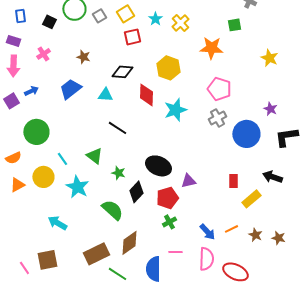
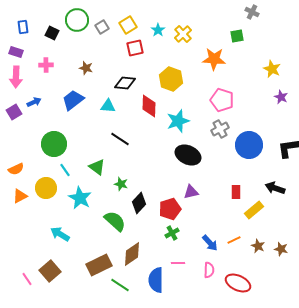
pink cross: (43, 54) -> (46, 65), turned 32
purple star: (270, 109) -> (281, 97), moved
green circle: (36, 132) -> (54, 144), moved
black ellipse: (158, 166) -> (188, 155), moved
pink semicircle: (206, 259) -> (209, 270), size x0.7
brown square: (47, 260) -> (50, 271), turned -30

